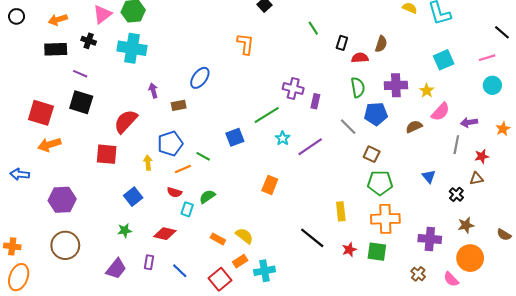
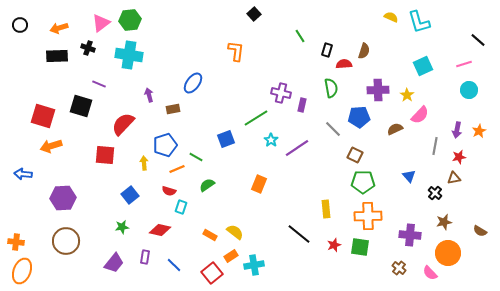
purple line: (80, 74) -> (99, 84), moved
green semicircle: (358, 87) -> (331, 88), moved
purple arrow: (469, 122) -> (457, 130), moved, turned -70
green semicircle: (207, 197) -> (207, 185), moved

